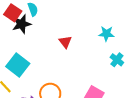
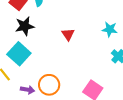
black star: (22, 24) -> (25, 26), moved

